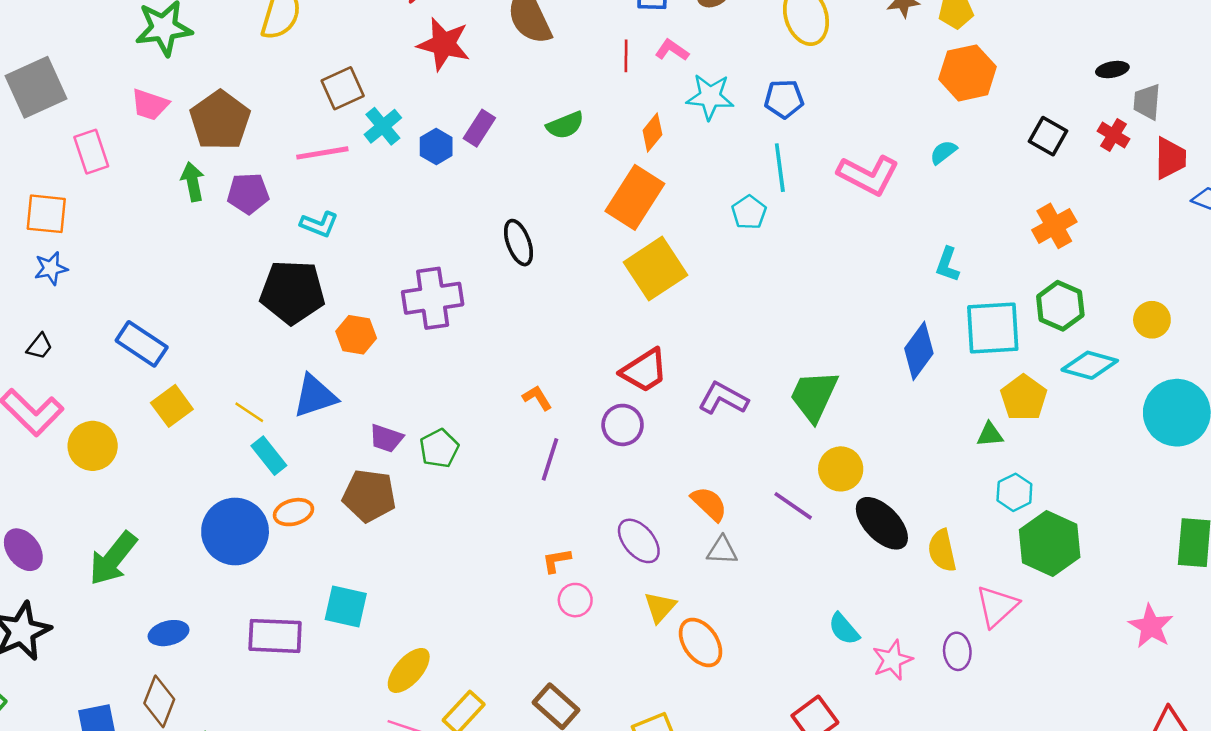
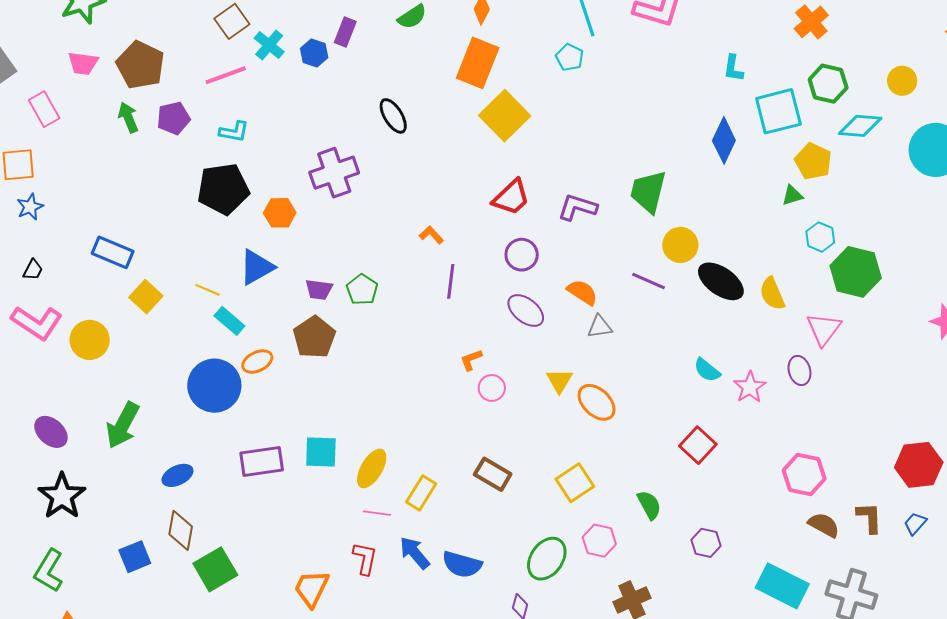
purple circle: (623, 425) -> (522, 255), moved
brown pentagon: (369, 496) -> (314, 337), turned -30
purple ellipse: (639, 541) -> (526, 311), moved
cyan square: (346, 606) -> (321, 452), moved

